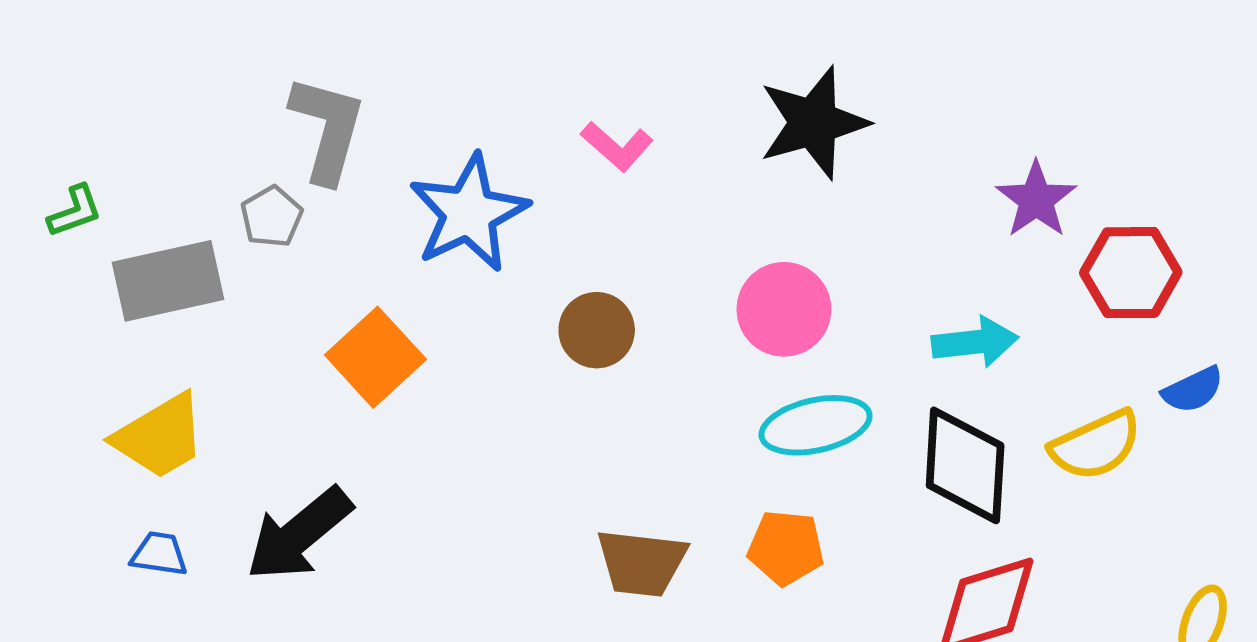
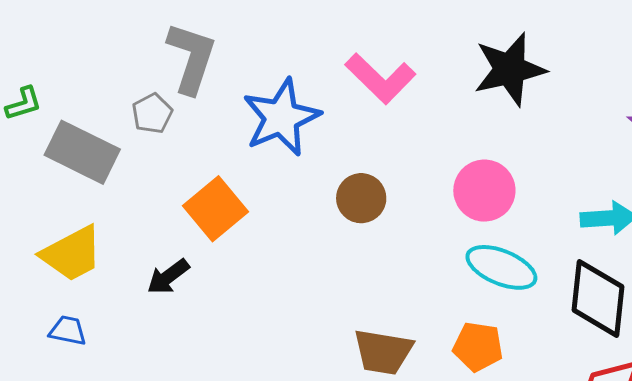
pink L-shape: (617, 146) -> (380, 78), size x1.5
gray rectangle: (168, 281) -> (82, 152), turned 36
cyan ellipse: (816, 425) -> (501, 267), turned 32
black arrow: (299, 534) -> (168, 277), moved, size x0.6

